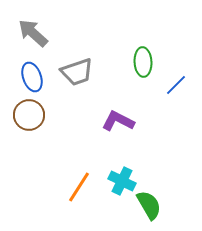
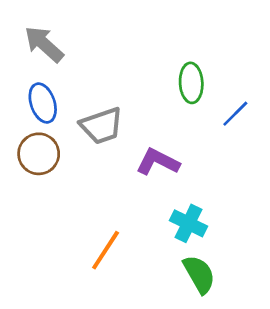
gray trapezoid: (77, 72) -> (102, 126), moved
cyan cross: (122, 181) -> (189, 223), moved

